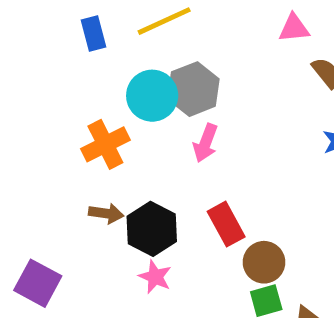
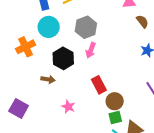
cyan circle: (152, 96) -> (49, 27), moved
orange cross: (105, 144) -> (26, 47), moved
black hexagon: (152, 229) -> (63, 58), moved

